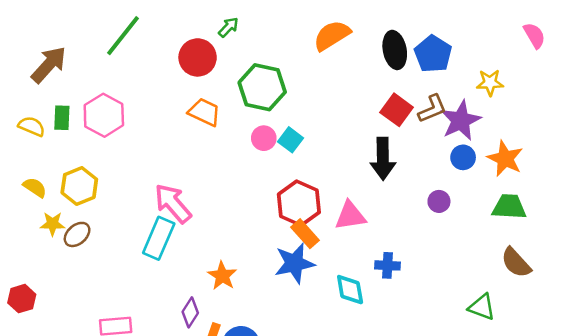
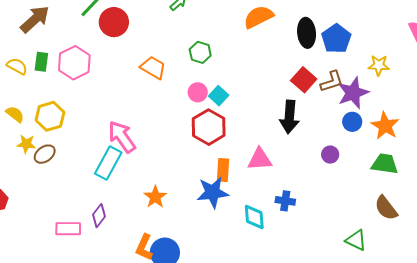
red circle: (198, 57) -> (114, 22), moved
green hexagon: (262, 87) -> (200, 52), size x0.6
red hexagon: (299, 203) -> (209, 127), moved
orange rectangle: (305, 234) -> (223, 170), turned 40
purple diamond: (190, 312) -> (99, 216), moved

